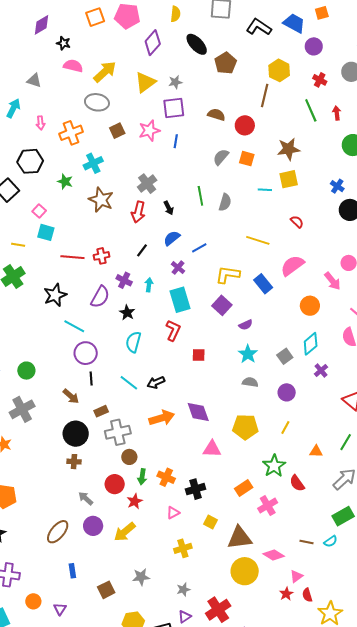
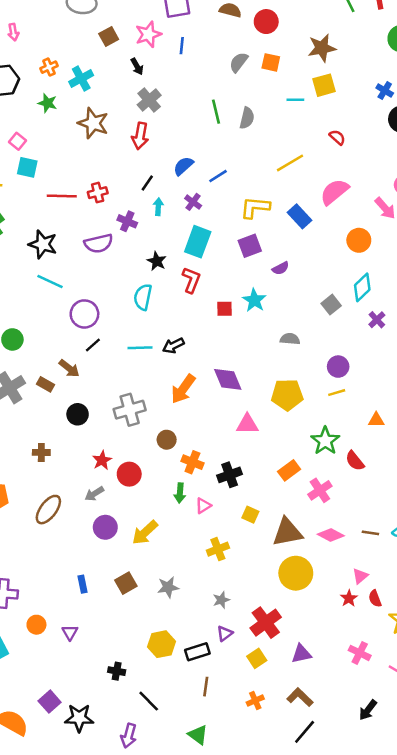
orange cross: (71, 133) -> (49, 67), moved, size x0.6
black arrow: (169, 208) -> (137, 66), moved
yellow line: (258, 240) -> (290, 163), turned -45
cyan arrow: (149, 285) -> (158, 207), moved
black star: (55, 295) -> (43, 244), turned -30
purple semicircle: (100, 297) -> (99, 243), turned 50
cyan rectangle: (180, 300) -> (198, 242), turned 40
purple square: (222, 305) -> (250, 246), turned 30
black star: (127, 313) -> (157, 261), moved
cyan line: (74, 326) -> (50, 282), moved
cyan star: (248, 354) -> (254, 300), moved
black line: (91, 378) -> (93, 345), turned 56
cyan line: (129, 383) -> (140, 348), turned -36
purple circle: (287, 392) -> (338, 367), moved
brown rectangle: (101, 411) -> (46, 384), moved, turned 56
orange arrow: (162, 418) -> (183, 389), turned 145
yellow line: (285, 427) -> (337, 393), turned 48
black circle: (76, 434) -> (78, 414), size x0.7
brown circle: (129, 457) -> (167, 440), moved
brown cross: (74, 462) -> (41, 452), moved
green arrow: (142, 477) -> (180, 493), moved
gray arrow: (86, 498) -> (94, 494), turned -70
red star: (135, 501) -> (102, 460), moved
brown ellipse: (58, 532) -> (48, 510), moved
pink diamond: (274, 555) -> (331, 535), moved
brown square: (106, 590) -> (126, 583), moved

